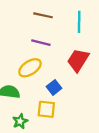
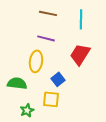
yellow ellipse: (30, 68) -> (36, 61), turned -50

